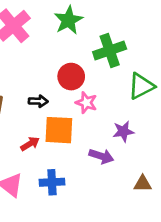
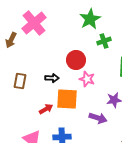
green star: (68, 20) -> (90, 19), moved
green cross: (110, 50) -> (104, 41), size x0.6

